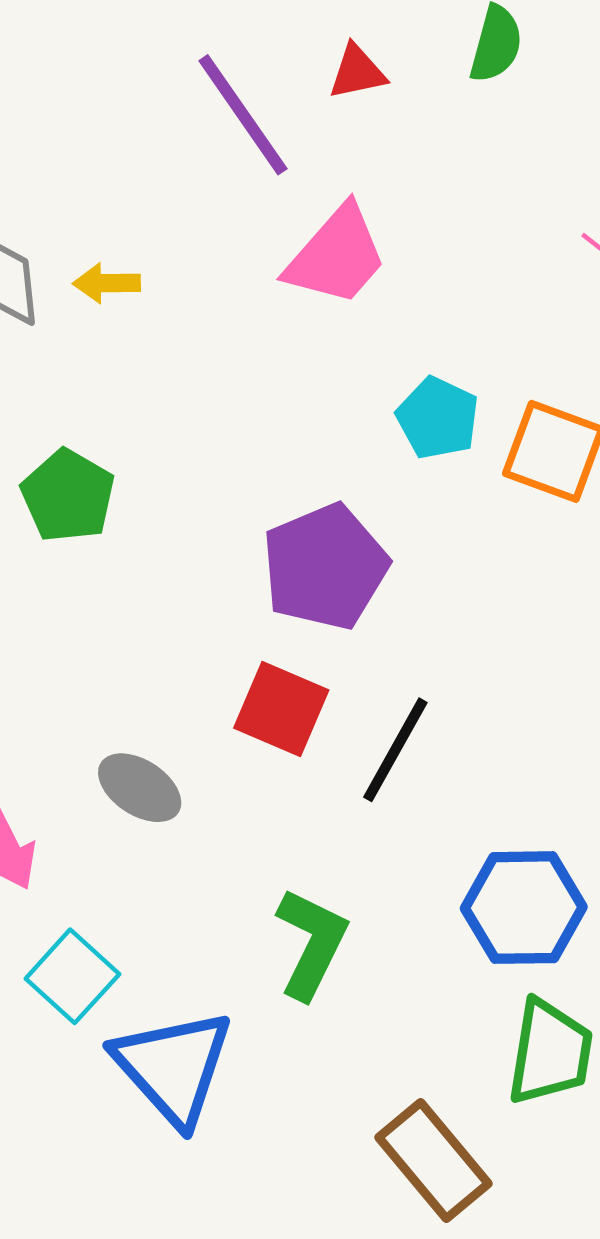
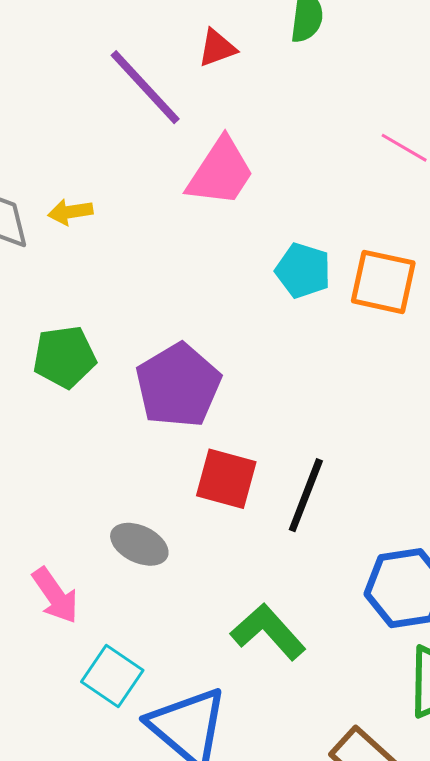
green pentagon: (68, 496) -> (64, 357), turned -30
purple pentagon: (325, 567) -> (178, 385), moved
green L-shape: (311, 943) -> (268, 632), turned -60

